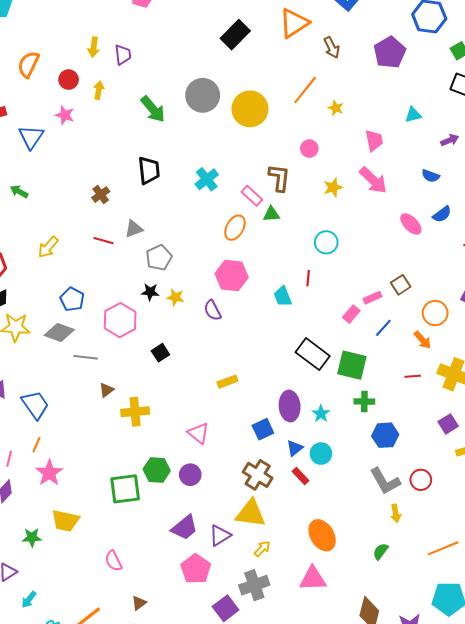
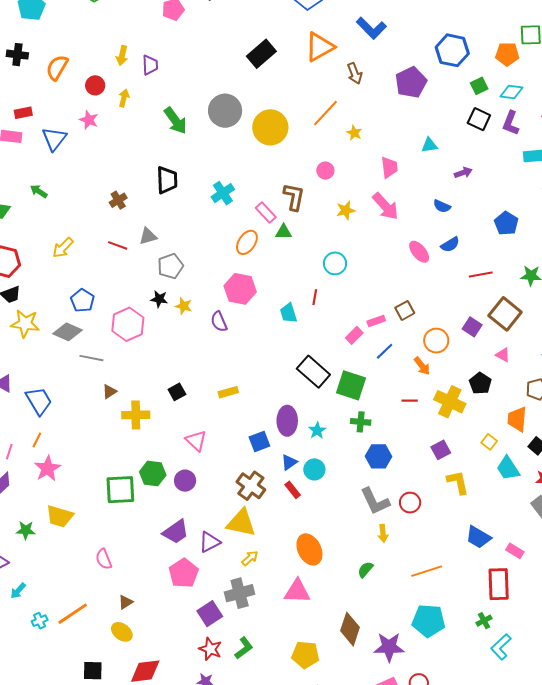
black square: (160, 353) -> (177, 392), moved

